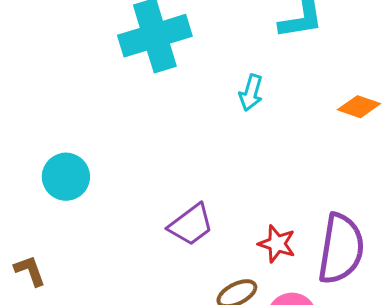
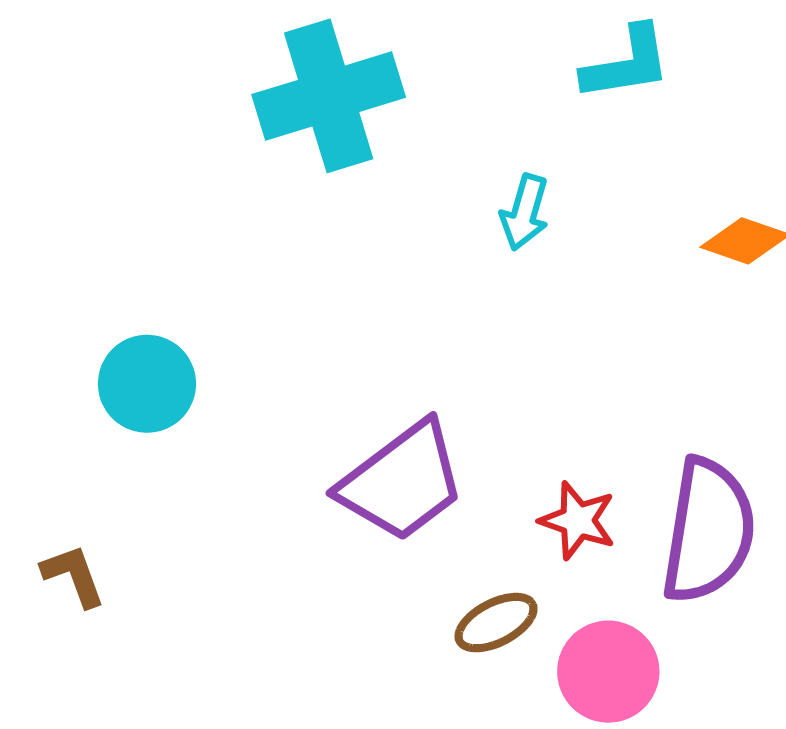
purple trapezoid: (191, 225) -> (402, 482), size x1.4

